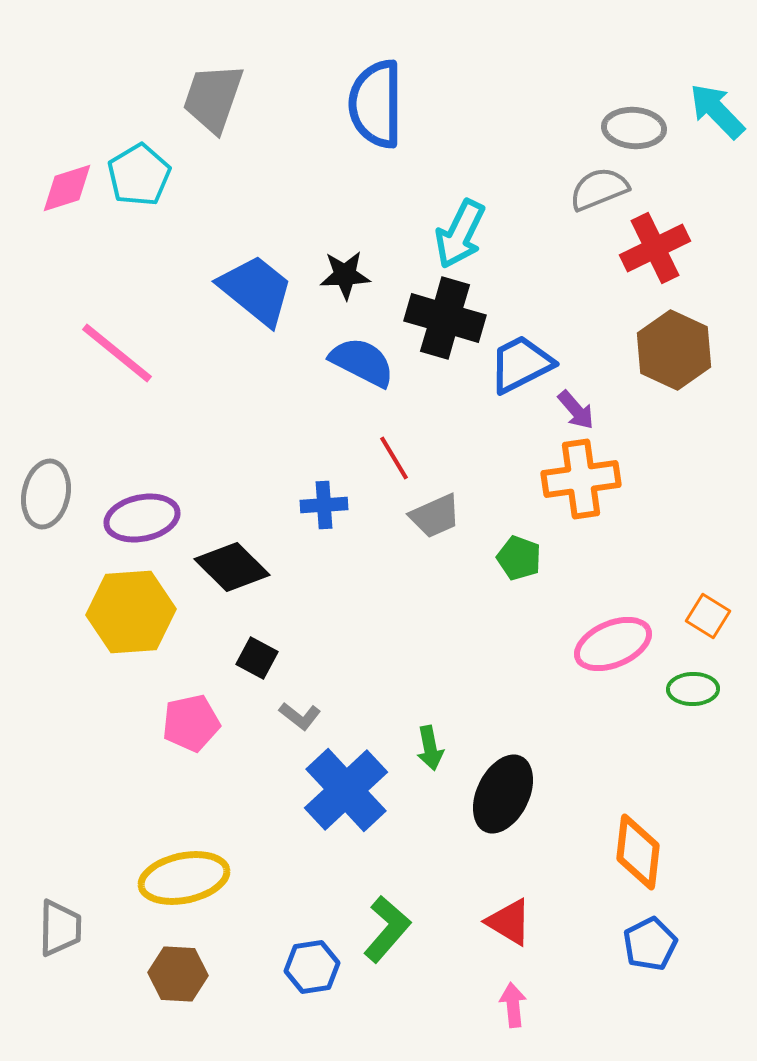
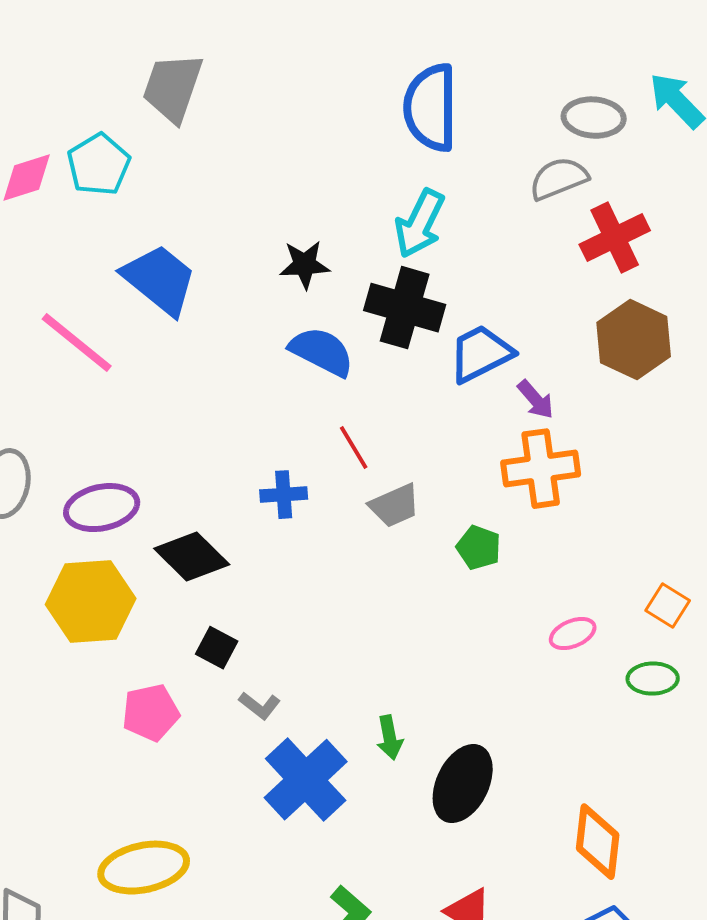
blue semicircle: (376, 104) -> (431, 108), moved
blue trapezoid: (256, 290) -> (160, 280), moved
pink ellipse: (613, 644) -> (573, 634), size x0.6

